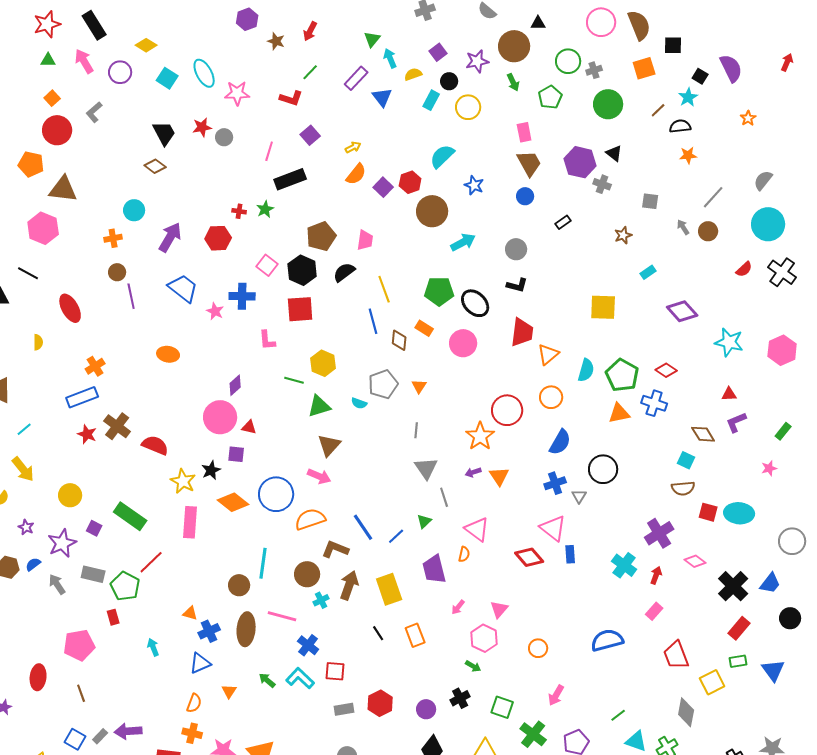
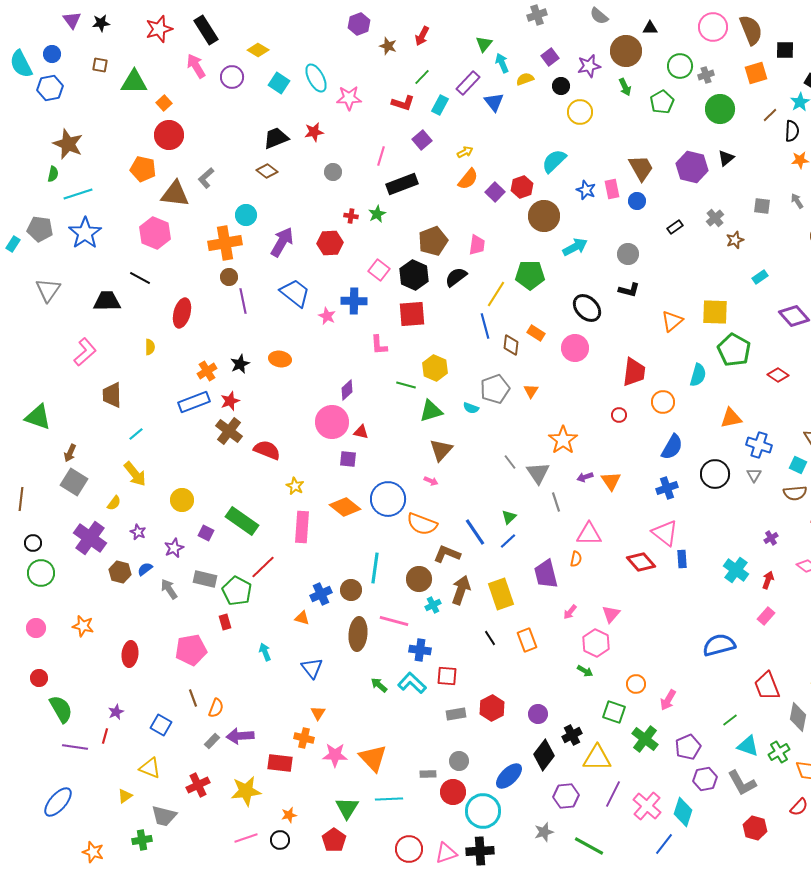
green triangle: (48, 60) -> (134, 82), moved, size x1.8
cyan rectangle: (431, 100) -> (440, 105), moved
gray L-shape: (94, 112) -> (206, 178), moved
black semicircle: (680, 126) -> (792, 131), turned 100
pink rectangle: (524, 132) -> (612, 189), moved
black trapezoid: (164, 133) -> (276, 138), turned -84
gray circle: (224, 137) -> (333, 172), moved
black triangle: (614, 153) -> (726, 158), turned 42
gray cross: (602, 184) -> (715, 218), moved, turned 30
gray arrow: (683, 227) -> (797, 201), moved
orange cross: (113, 238) -> (225, 243), size x1.8
yellow line: (384, 289) -> (496, 294), turned 52
green pentagon: (439, 291) -> (530, 275), moved
red ellipse: (70, 308) -> (182, 313), turned 44
red trapezoid: (522, 332) -> (634, 372), moved
orange triangle: (548, 354) -> (672, 321), moved
green pentagon: (622, 375) -> (734, 350), moved
blue cross: (654, 403) -> (759, 445), moved
red circle: (507, 410) -> (619, 415), size x0.5
gray line: (416, 430) -> (510, 462), moved, turned -42
red star: (87, 434) -> (230, 401), moved, turned 30
orange star: (480, 436) -> (563, 440), moved
black star: (211, 470) -> (240, 364), moved
pink arrow: (319, 476) -> (431, 481), size x0.6
yellow star: (183, 481) -> (295, 486), size x0.7
gray triangle: (579, 496) -> (754, 475), moved
orange semicircle: (310, 519) -> (422, 524), turned -140
green triangle: (424, 521) -> (509, 517), moved
pink triangle: (477, 529) -> (589, 534), turned -36
purple cross: (659, 533) -> (771, 538), size x0.5
purple star: (62, 543) -> (174, 548), size x0.7
blue cross: (209, 631) -> (321, 594), moved
blue cross: (308, 645) -> (420, 650), turned -30
orange circle: (538, 648) -> (636, 684), moved
red trapezoid: (676, 655) -> (767, 686), moved
blue triangle: (200, 663) -> (312, 668), turned -45
red ellipse: (38, 677) -> (130, 654), moved
orange triangle: (229, 691) -> (318, 713), moved
black cross: (460, 698) -> (572, 735), moved
orange semicircle: (194, 703) -> (216, 708), moved
blue square: (75, 739) -> (161, 725), moved

